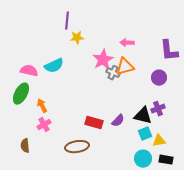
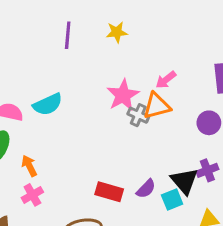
yellow star: (77, 38) -> (117, 32), moved
pink arrow: (127, 43) -> (166, 80), moved, turned -40
black triangle: (143, 116) -> (184, 181), turned 36
cyan square: (145, 134) -> (172, 200), moved

